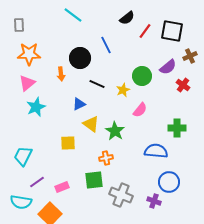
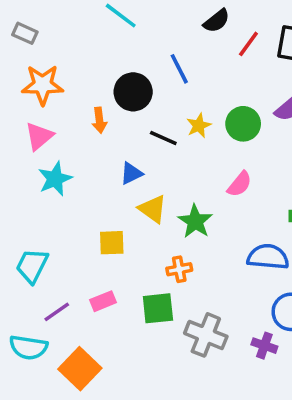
gray rectangle: (19, 25) -> (25, 33), turned -64
yellow star: (123, 90) -> (199, 126), moved
pink rectangle: (62, 187) -> (103, 301), moved

